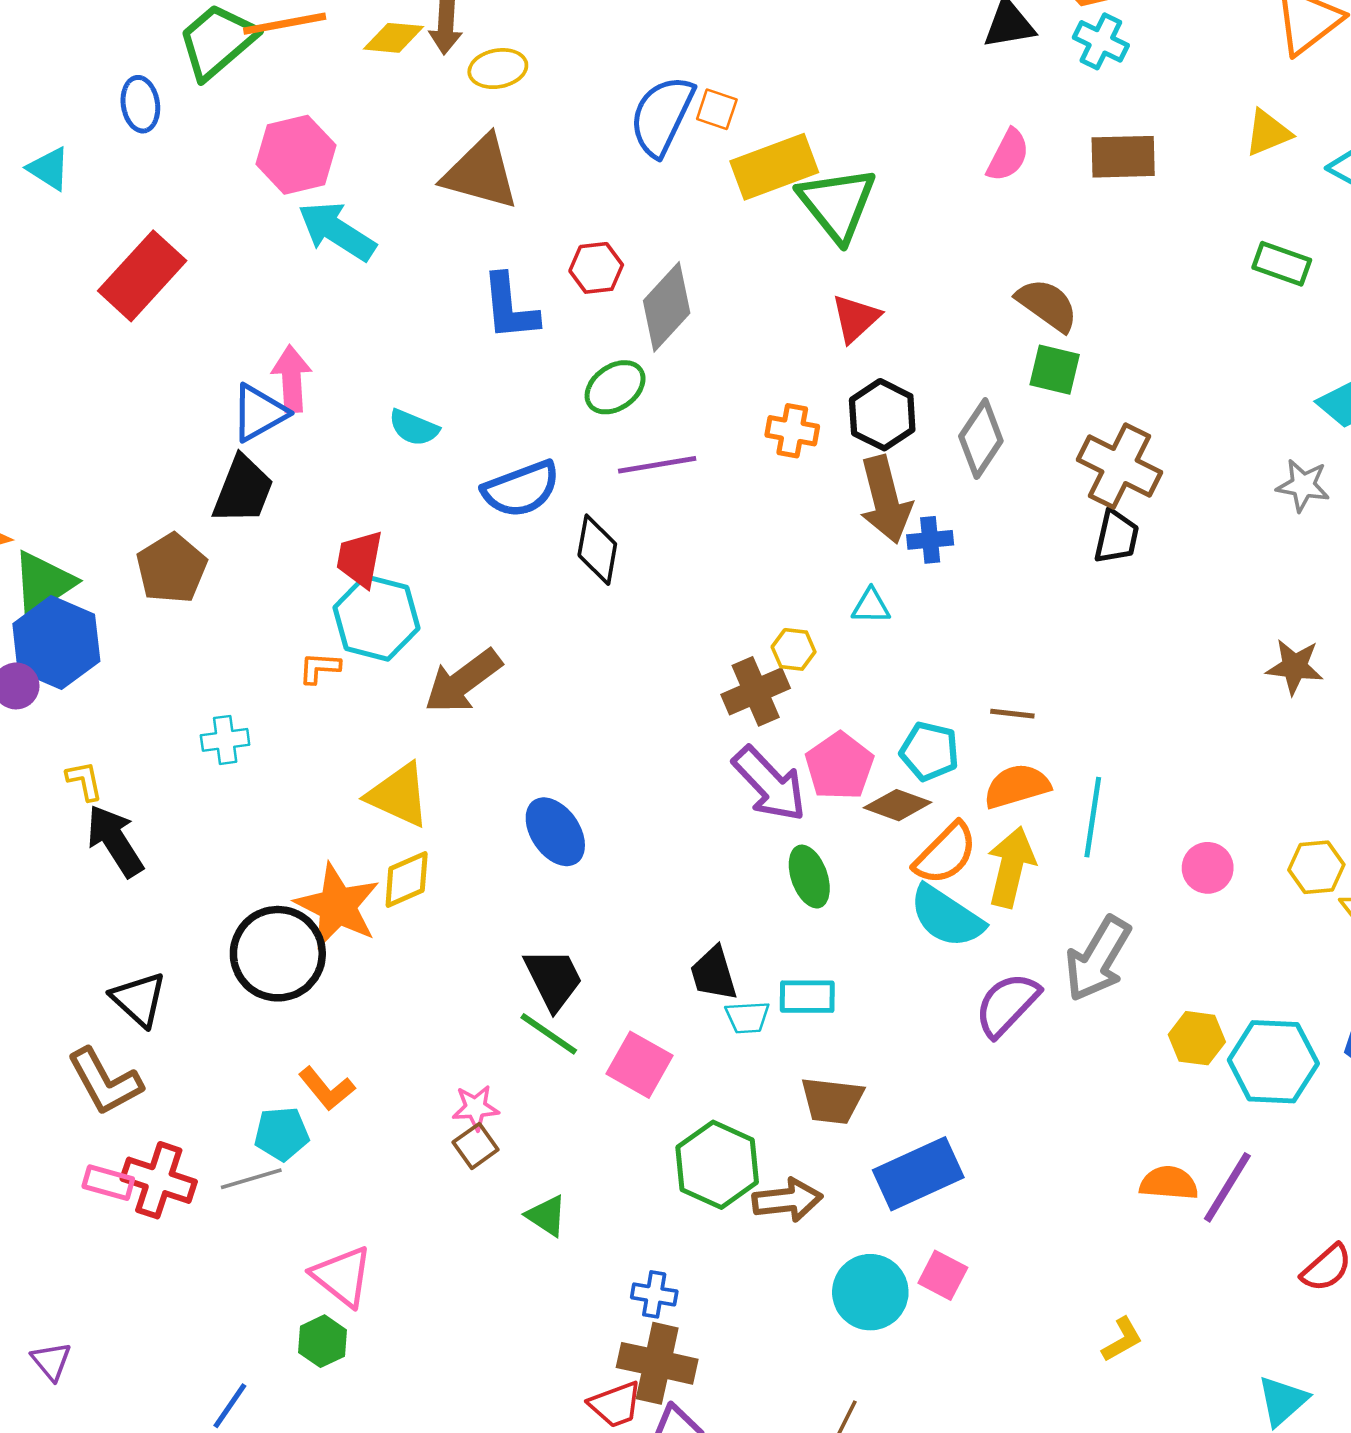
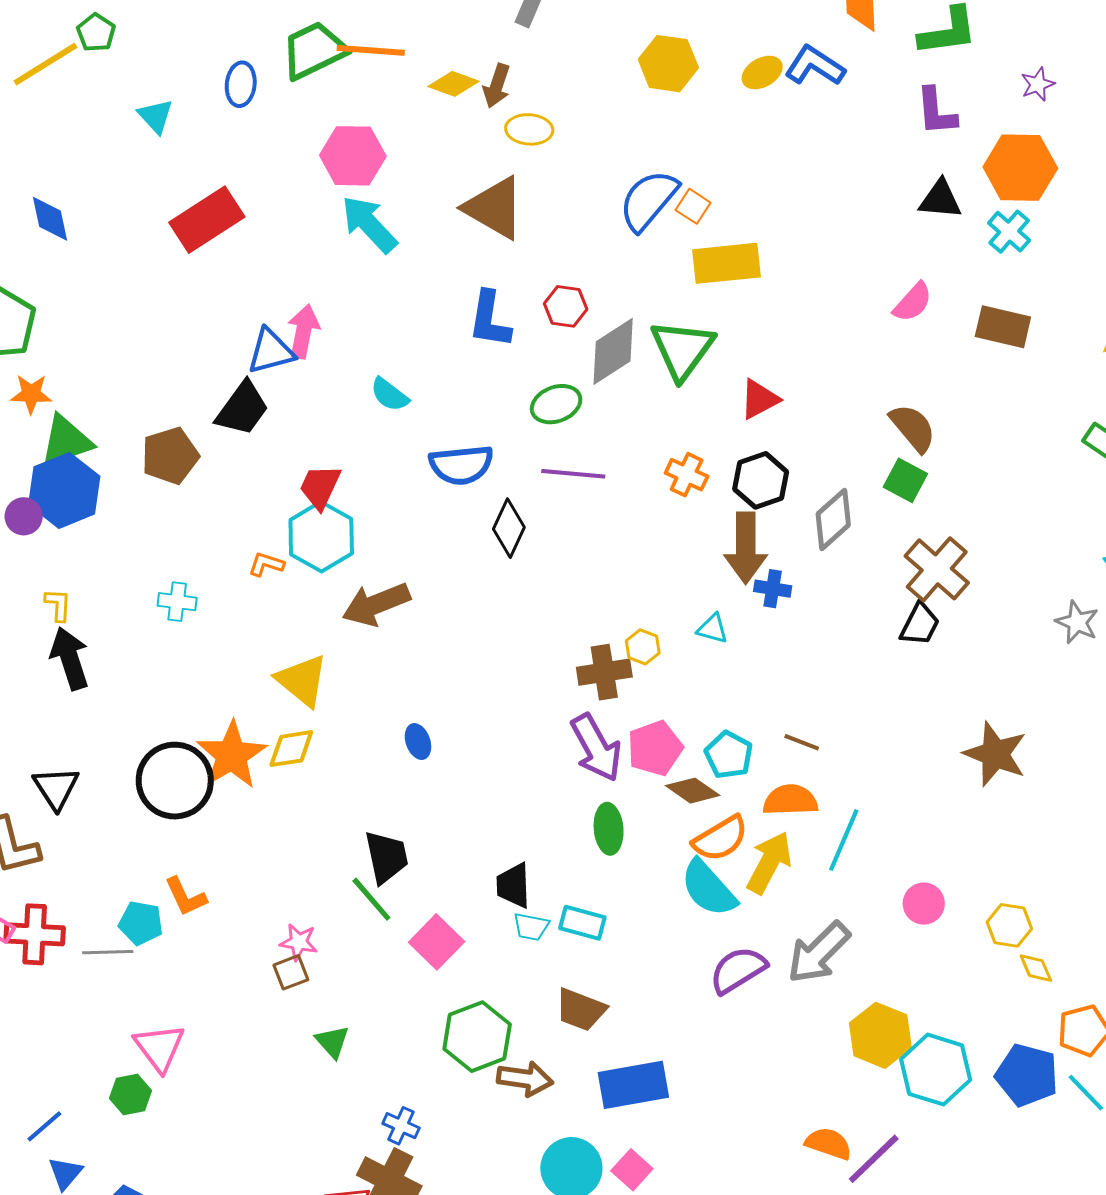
green triangle: (837, 204) -> (682, 349), moved
brown star: (1295, 667) -> (995, 754), moved, size x1.4
blue ellipse: (555, 832) -> (418, 742), size x0.6
yellow hexagon: (1197, 1038) -> (880, 1035), size x1.4
red cross: (159, 1180) -> (35, 934), turned -30

